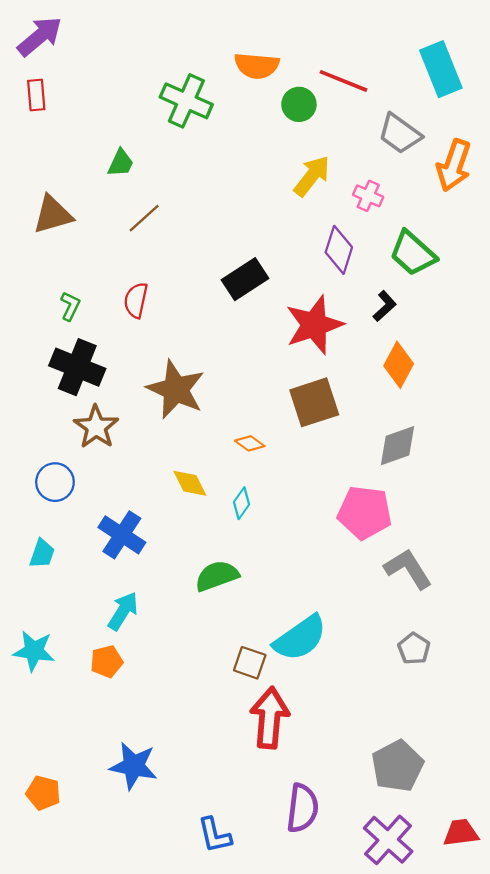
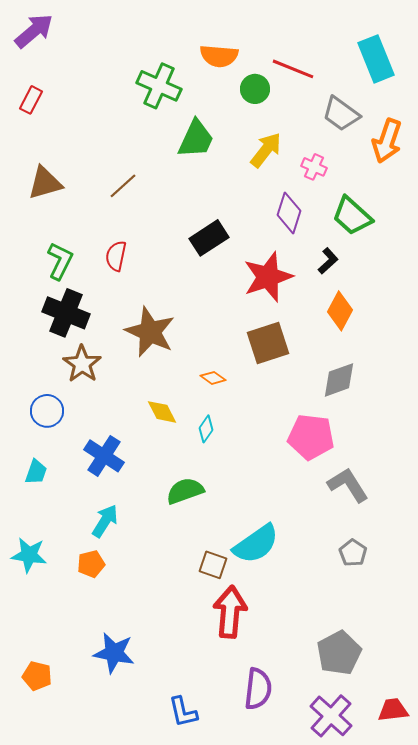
red rectangle: (36, 95) -> (31, 100), moved, turned 32
green trapezoid: (121, 163) -> (196, 139), moved, size x1.6
green L-shape: (70, 306) -> (60, 261), size x1.5

